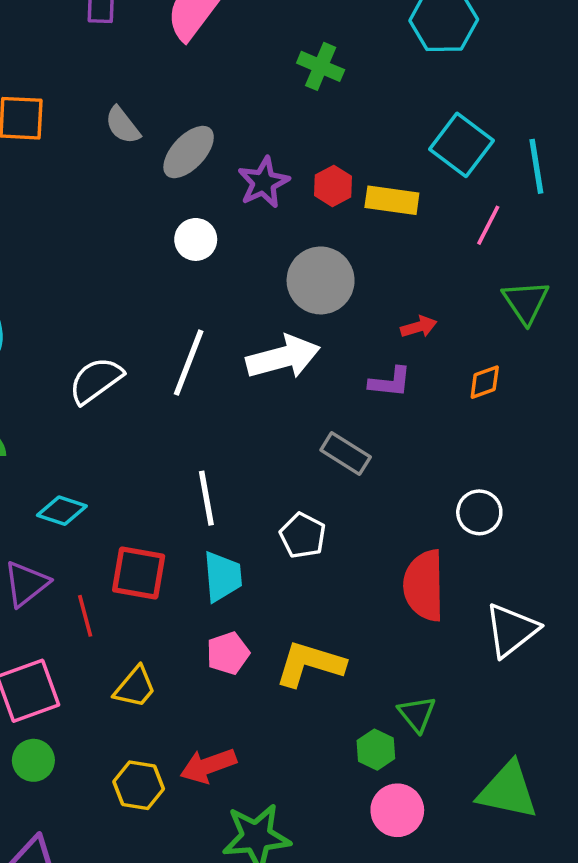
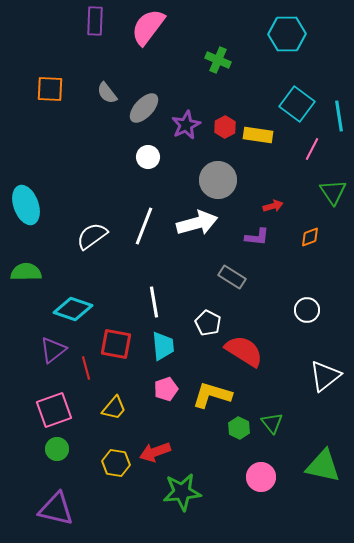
cyan diamond: (62, 511) -> (73, 309), size x1.4
red semicircle: (424, 585) -> (244, 351), moved, turned 123
green hexagon: (376, 750) -> (239, 428), moved

